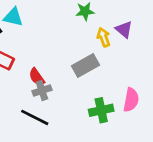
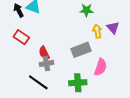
pink semicircle: (131, 100) -> (101, 67), moved
green cross: (101, 110) -> (78, 83), moved

